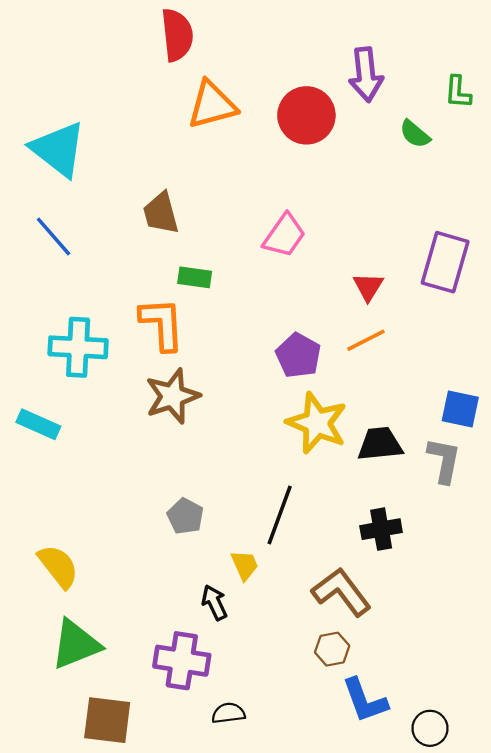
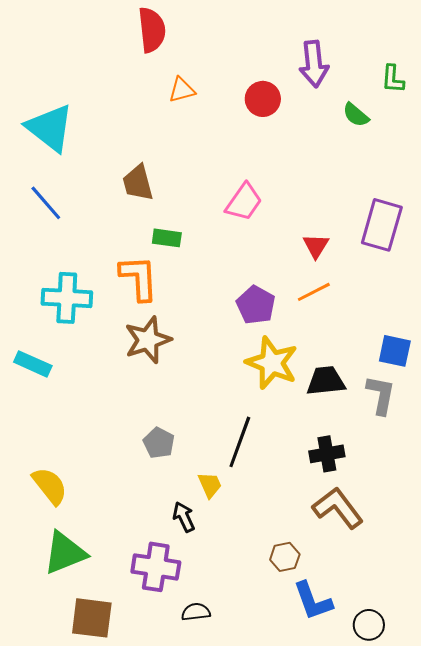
orange triangle: (212, 105) -> (182, 90), size x0.6
red circle: (306, 115) -> (263, 99), size x0.7
brown L-shape: (341, 592) -> (338, 508), moved

